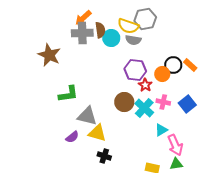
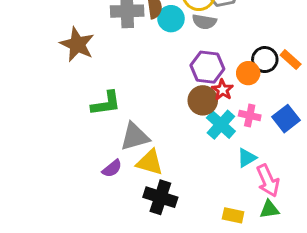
brown circle: (124, 102) -> (203, 100), moved
gray triangle: (87, 116) -> (135, 137), turned -30
black cross: (104, 156) -> (160, 197), size x1.5

